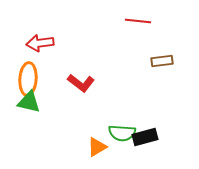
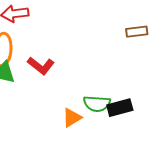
red L-shape: (81, 83) -> (41, 66), moved

